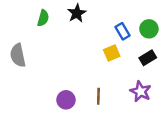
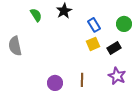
green semicircle: (43, 18) -> (36, 15), turned -48
blue rectangle: (122, 31) -> (94, 25), moved
black rectangle: (148, 58) -> (114, 48), moved

